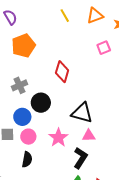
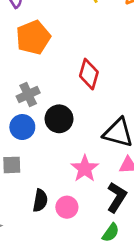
blue circle: (22, 117) -> (22, 127), moved
pink circle: (28, 137) -> (67, 207), moved

